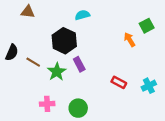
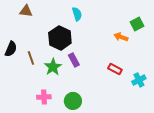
cyan semicircle: (82, 15) -> (77, 14), turned 88
orange arrow: (130, 40) -> (121, 37), turned -40
brown line: (33, 62) -> (31, 58), turned 40
red rectangle: (119, 82) -> (115, 69), moved

